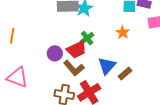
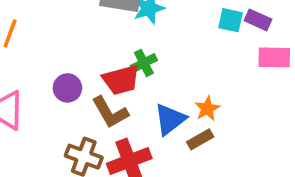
orange star: (123, 32) -> (207, 109), moved
purple circle: (55, 53) -> (67, 88), moved

